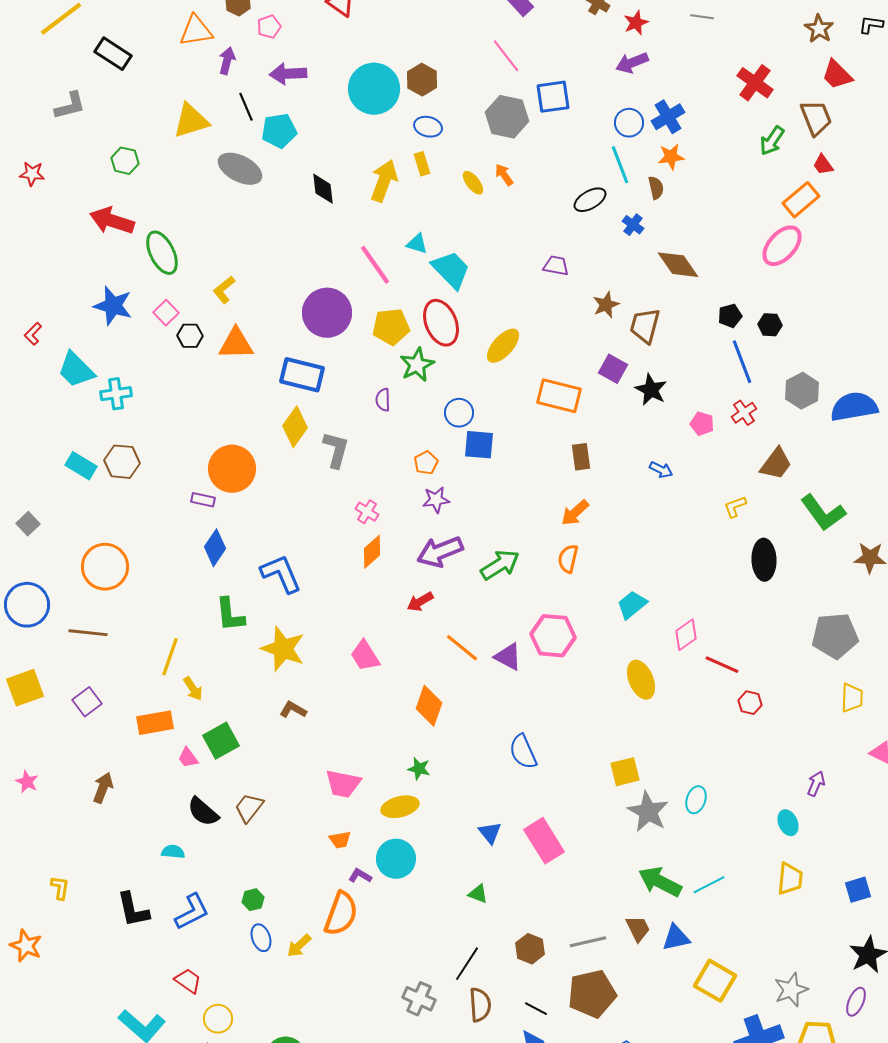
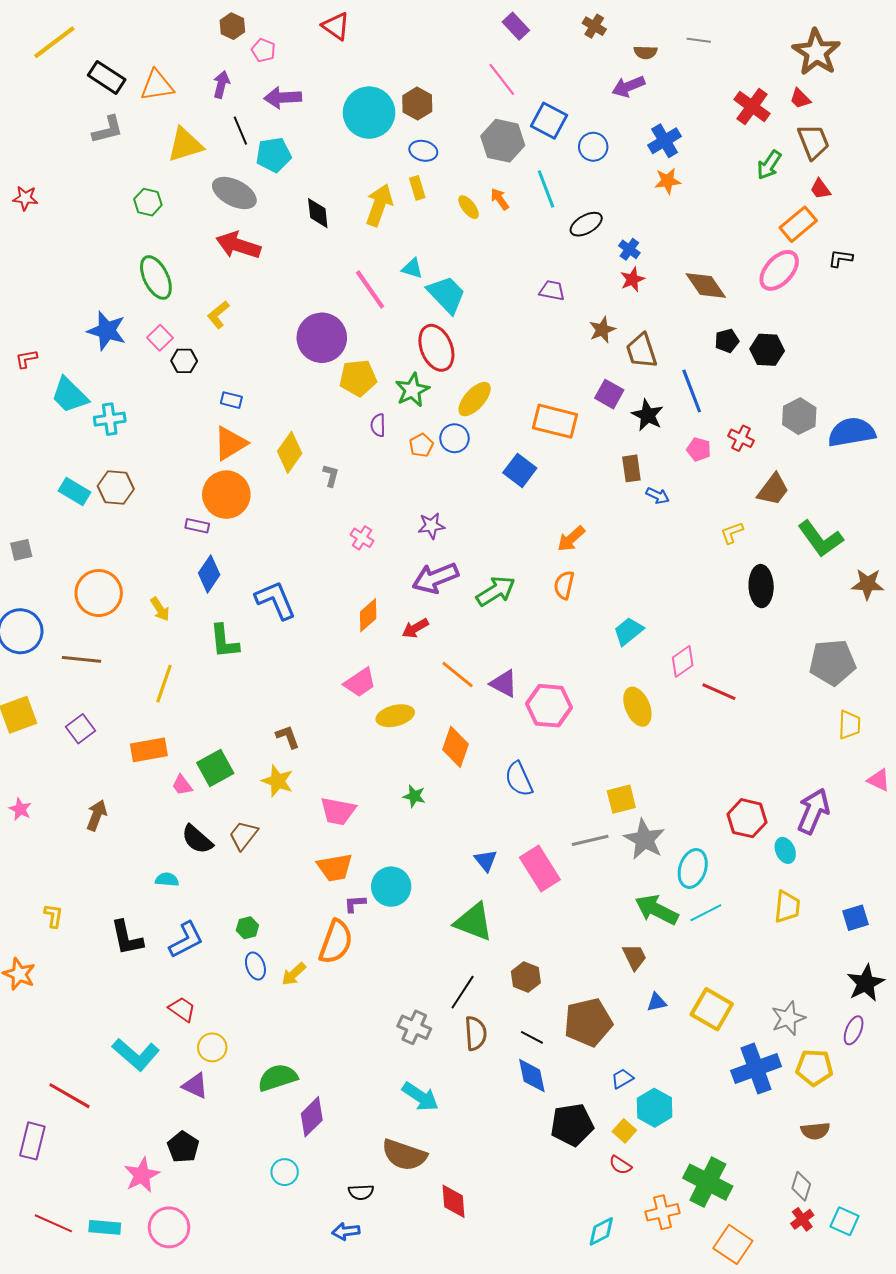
red star: (636, 23) -> (632, 279), moved
black L-shape: (871, 25) -> (840, 258), moved
pink pentagon: (269, 27) -> (263, 50), turned -30
brown star: (819, 29) -> (816, 52), size x1.6
orange triangle: (196, 31) -> (157, 85), moved
red trapezoid: (837, 75) -> (800, 99), moved, size x0.7
blue square: (553, 97) -> (549, 121), turned 36
gray L-shape: (70, 106) -> (108, 130), moved
blue circle: (629, 123) -> (593, 147), moved
green hexagon: (125, 161) -> (148, 202), moved
cyan line: (620, 165) -> (546, 189), moved
brown semicircle: (656, 188) -> (645, 52), moved, turned 105
red arrow: (112, 221) -> (238, 245), moved
brown diamond: (678, 265) -> (706, 285), moved
black hexagon: (770, 325) -> (767, 350), size x1.4
brown trapezoid: (645, 326) -> (641, 351), turned -33
yellow pentagon: (391, 327) -> (358, 378), moved
red L-shape: (33, 334) -> (26, 359), turned 35
orange triangle: (236, 344) -> (230, 443), moved, turned -30
yellow ellipse: (503, 346) -> (475, 399), moved
blue line: (742, 362) -> (692, 391), moved
blue rectangle: (302, 375) -> (231, 400), moved, size x0.5
red cross: (744, 413) -> (741, 438), turned -30
blue square: (479, 445) -> (520, 470), moved, turned 32
gray L-shape: (336, 450) -> (331, 475), size x0.6
brown rectangle: (581, 457) -> (631, 468), moved
orange pentagon: (426, 463) -> (421, 445), moved
gray square: (28, 524) -> (21, 550), turned 30
orange diamond: (372, 552) -> (368, 615), moved
pink hexagon: (553, 636) -> (549, 706), moved
yellow star: (283, 649) -> (278, 781), moved, size x0.7
pink trapezoid: (365, 656) -> (360, 683), turned -92
yellow arrow: (193, 689) -> (160, 609), moved
red hexagon: (750, 703) -> (747, 818), moved, size x1.6
orange diamond: (429, 706) -> (455, 747), moved
brown L-shape: (293, 710) -> (288, 737), turned 40
purple arrow: (816, 784) -> (813, 811), size x1.8
cyan ellipse: (696, 800) -> (693, 868), moved, size x1.4
yellow ellipse: (400, 807) -> (395, 716), moved
orange trapezoid: (340, 840) -> (335, 867), size x1.6
purple L-shape: (360, 876) -> (355, 904), turned -35
green triangle: (478, 894) -> (474, 922), size x2.0
blue triangle: (676, 938) -> (657, 1002), moved, size x0.7
gray line: (588, 942) -> (590, 840), moved

